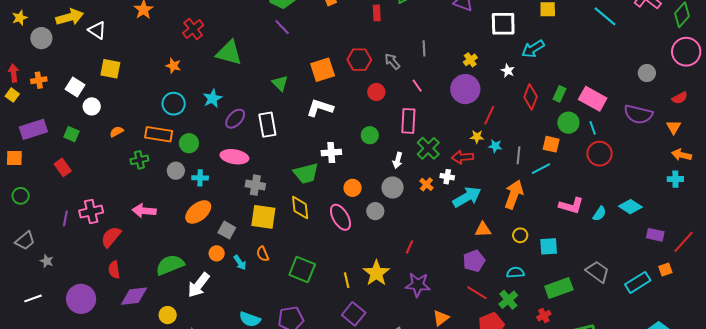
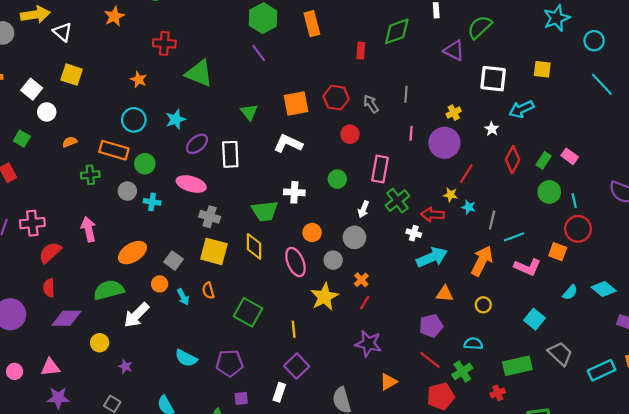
red cross: (193, 29) -> (164, 43), turned 35
pink line: (417, 86) -> (411, 133), moved, turned 32
pink rectangle: (593, 99) -> (570, 156), moved, size x0.6
orange square: (551, 144) -> (558, 252), moved
orange cross: (426, 184) -> (361, 280), moved
pink L-shape: (571, 206) -> (527, 267), moved
pink arrow: (144, 211) -> (89, 229), turned 65
orange ellipse: (198, 212) -> (132, 253), moved
cyan square: (549, 246) -> (534, 319), moved, turned 36
yellow star: (376, 273) -> (324, 297), moved

